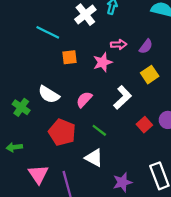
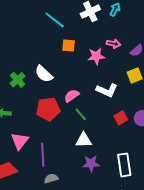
white L-shape: (123, 97) -> (107, 90), turned 55
pink semicircle: (84, 99) -> (72, 96), moved
red pentagon: (62, 132) -> (48, 109), turned 30
white triangle: (94, 158) -> (84, 140), moved, turned -42

